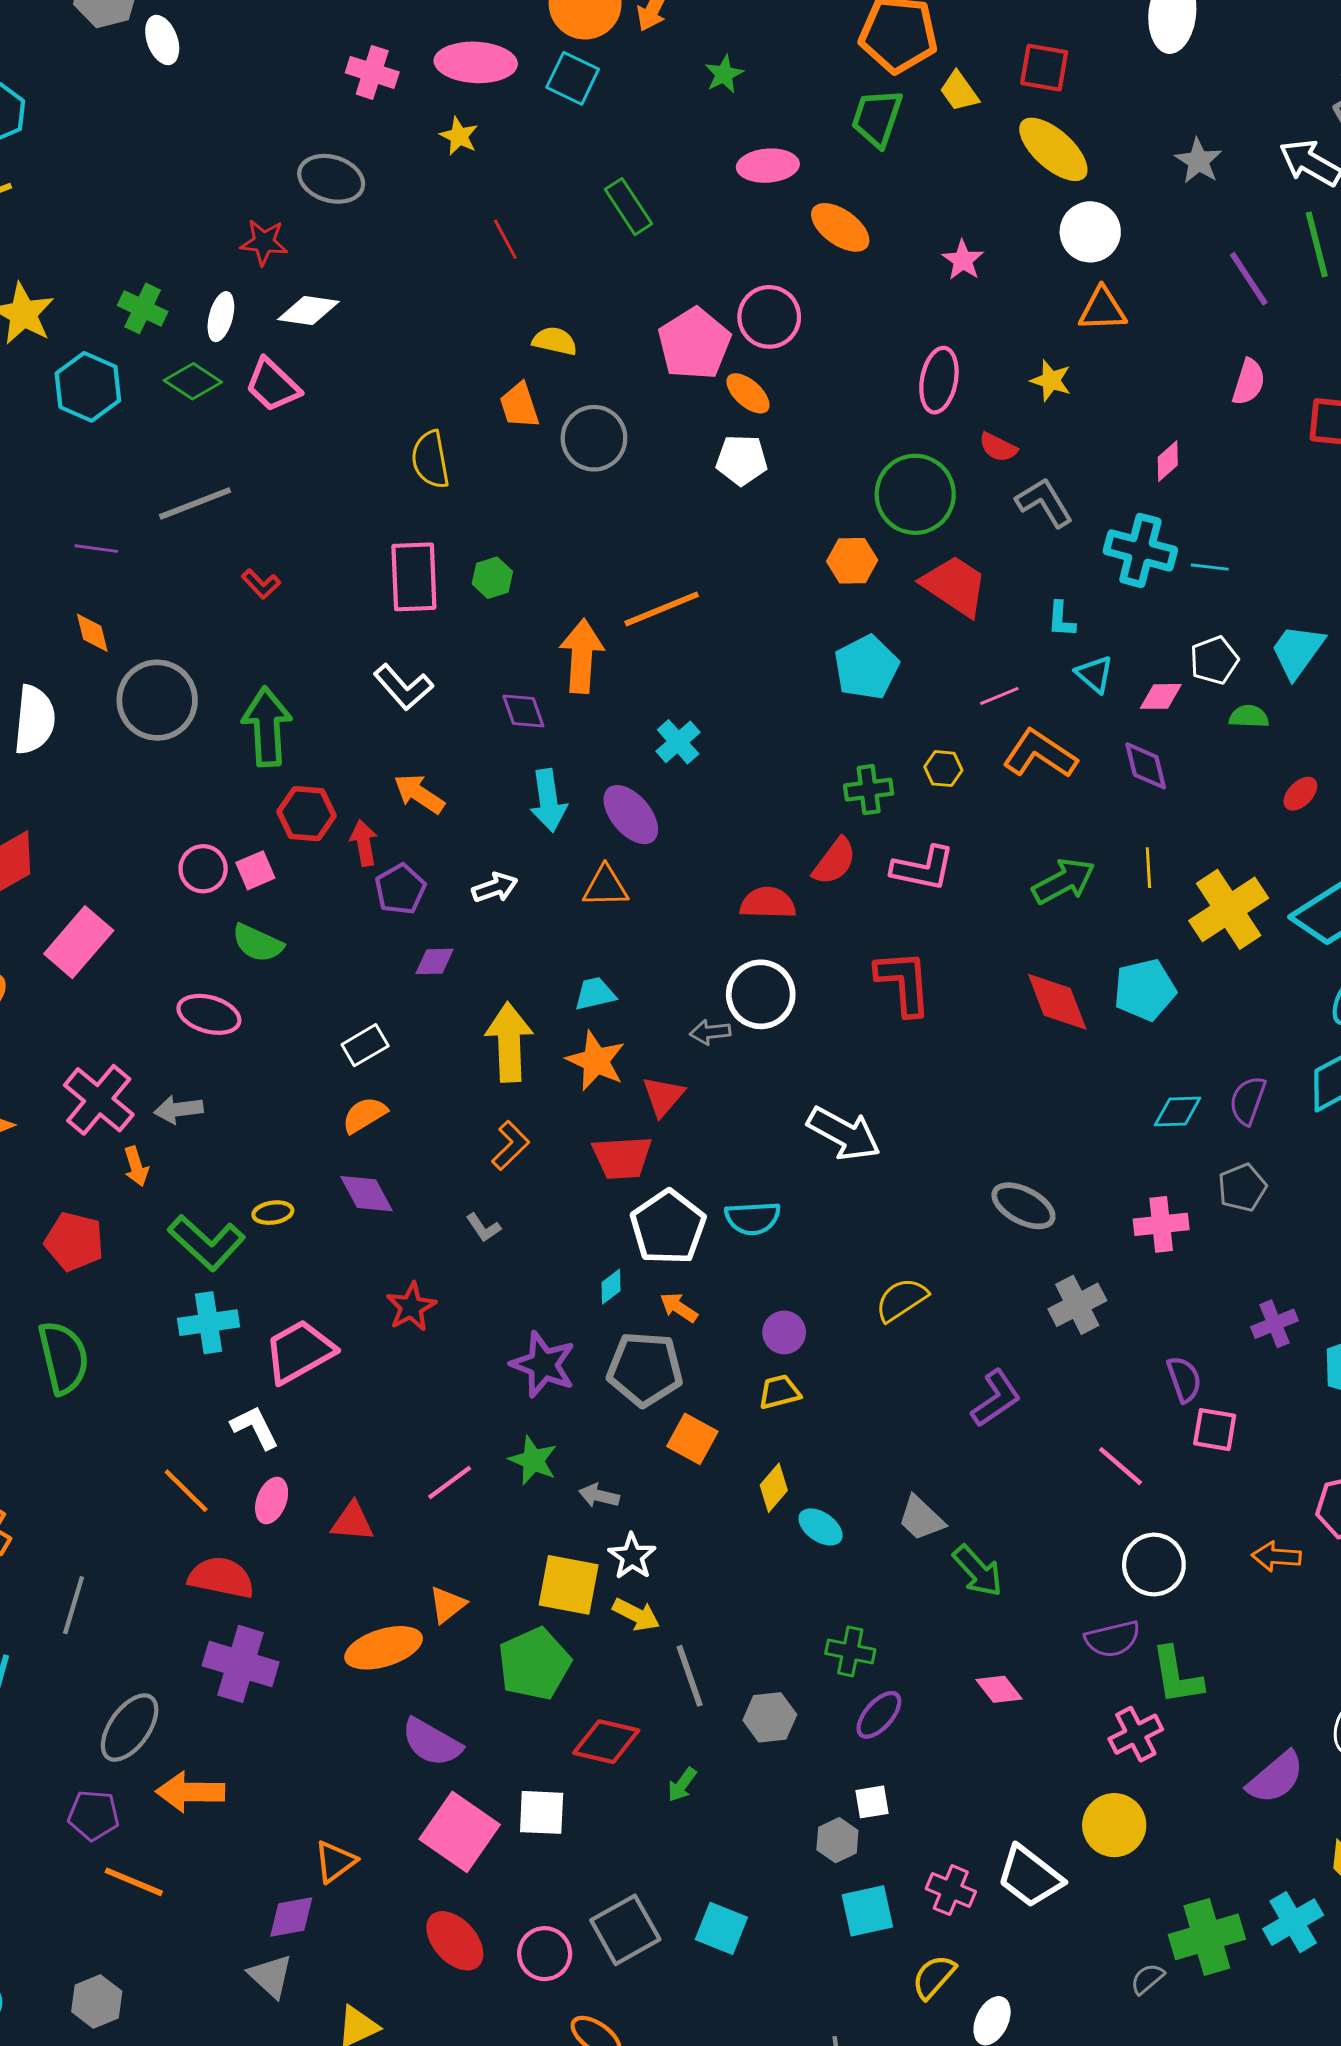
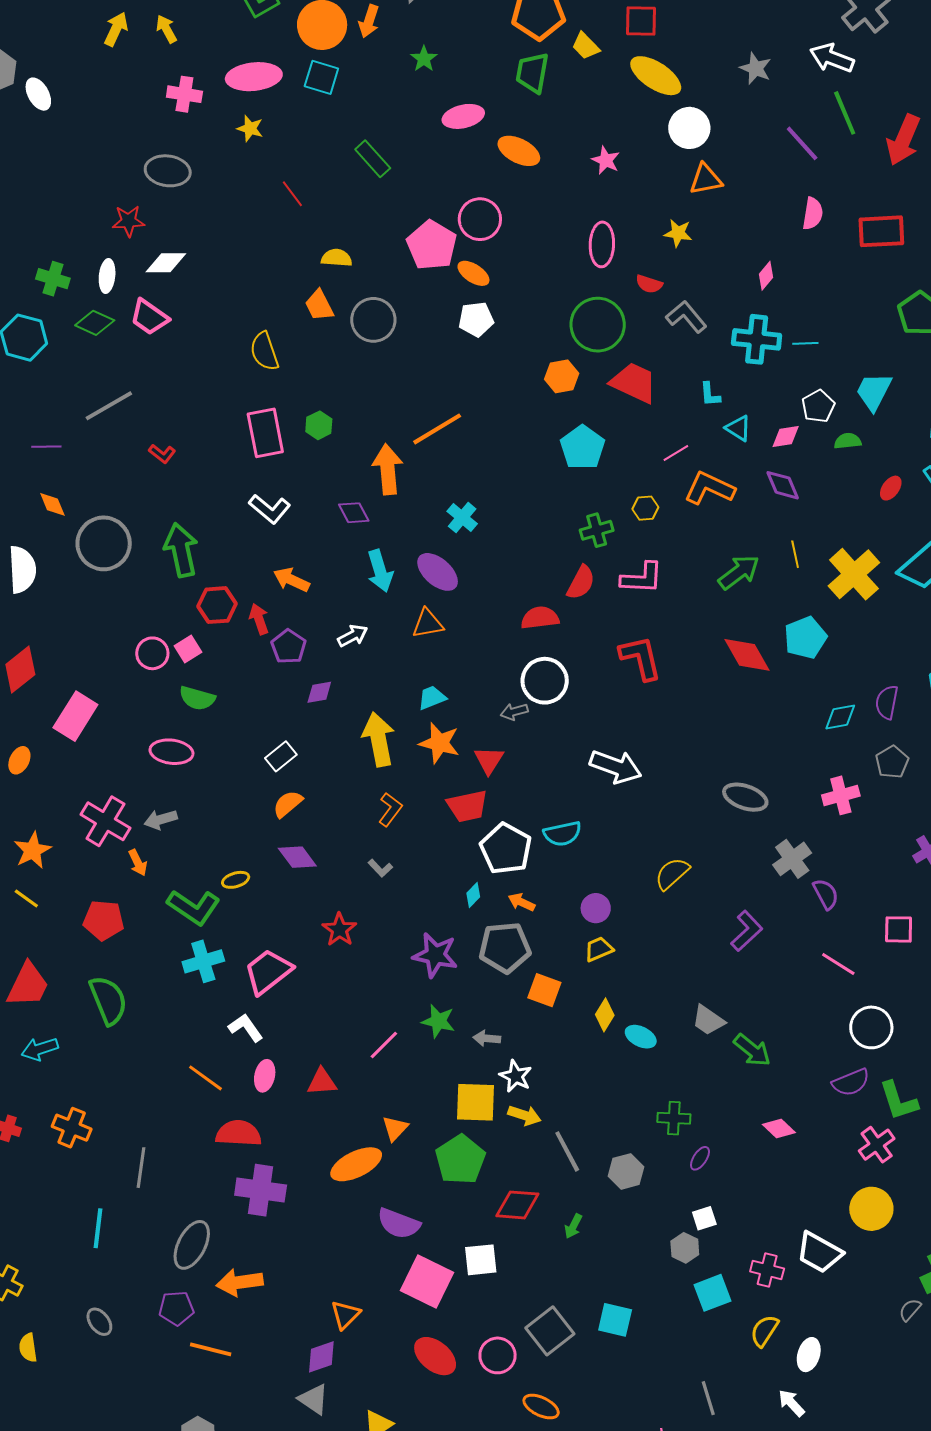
purple semicircle: (1184, 1379) -> (826, 894), moved
purple ellipse: (879, 1715) -> (700, 1158), size x0.7

